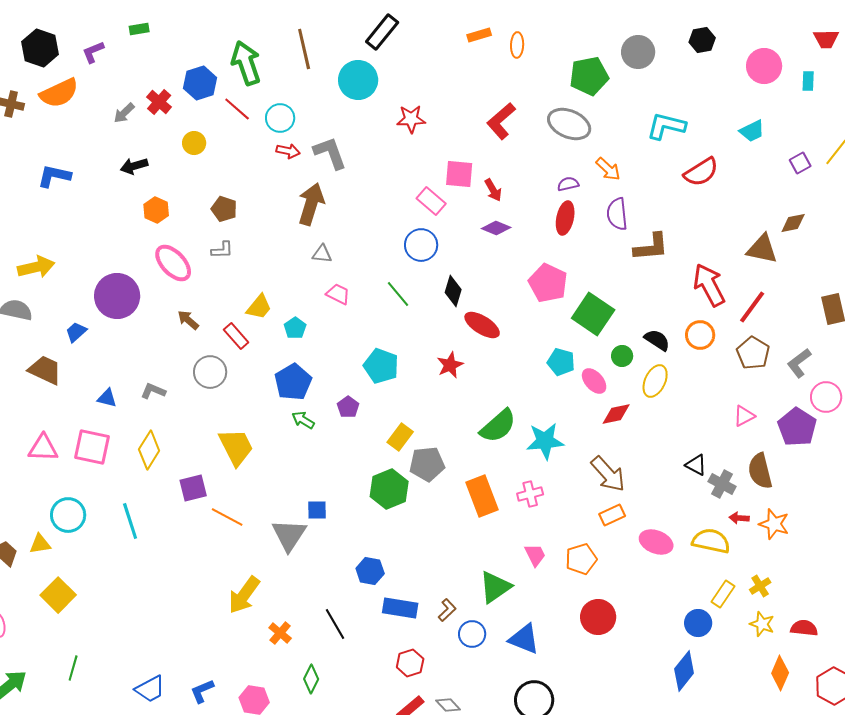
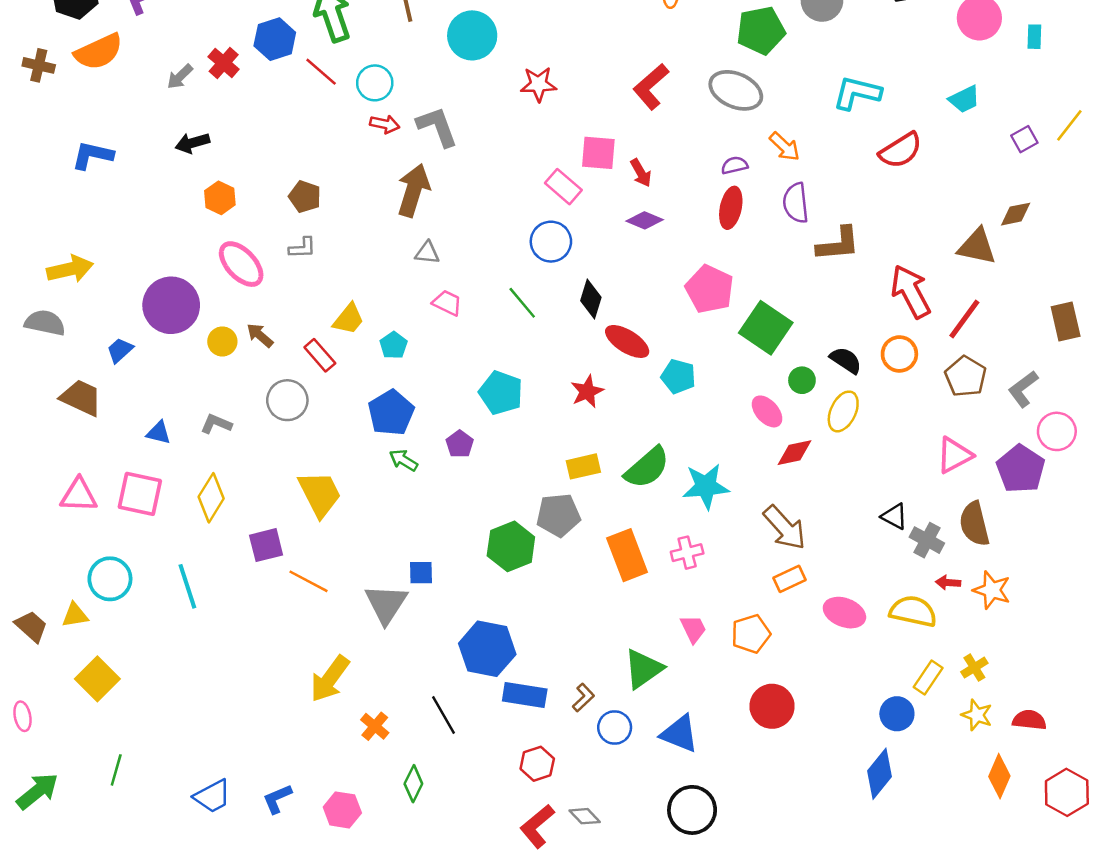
yellow circle: (194, 143) -> (222, 341), moved
cyan pentagon: (561, 362) -> (678, 376), moved
pink triangle: (744, 416) -> (954, 455), size x1.4
yellow rectangle: (400, 437) -> (583, 466), moved, turned 40
blue hexagon: (370, 571) -> (487, 649), size x1.6

